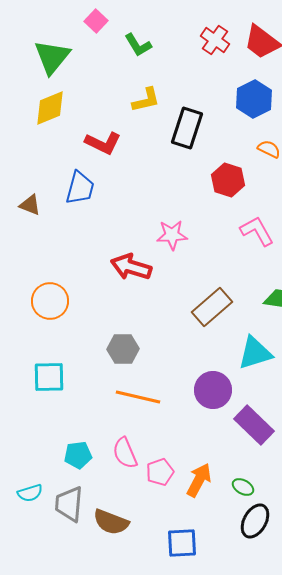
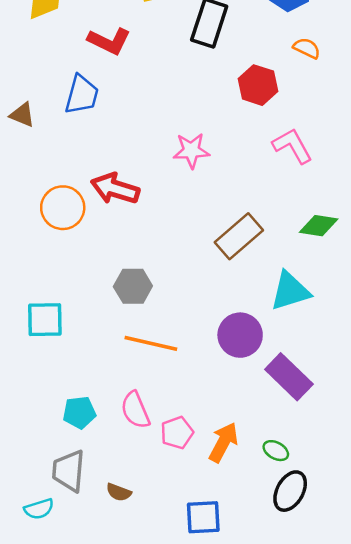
red arrow: (131, 267) -> (115, 189), moved
orange circle: (50, 301) -> (63, 208), moved
cyan semicircle: (30, 493) -> (39, 509), moved
brown semicircle: (111, 522) -> (119, 492), size x0.6

